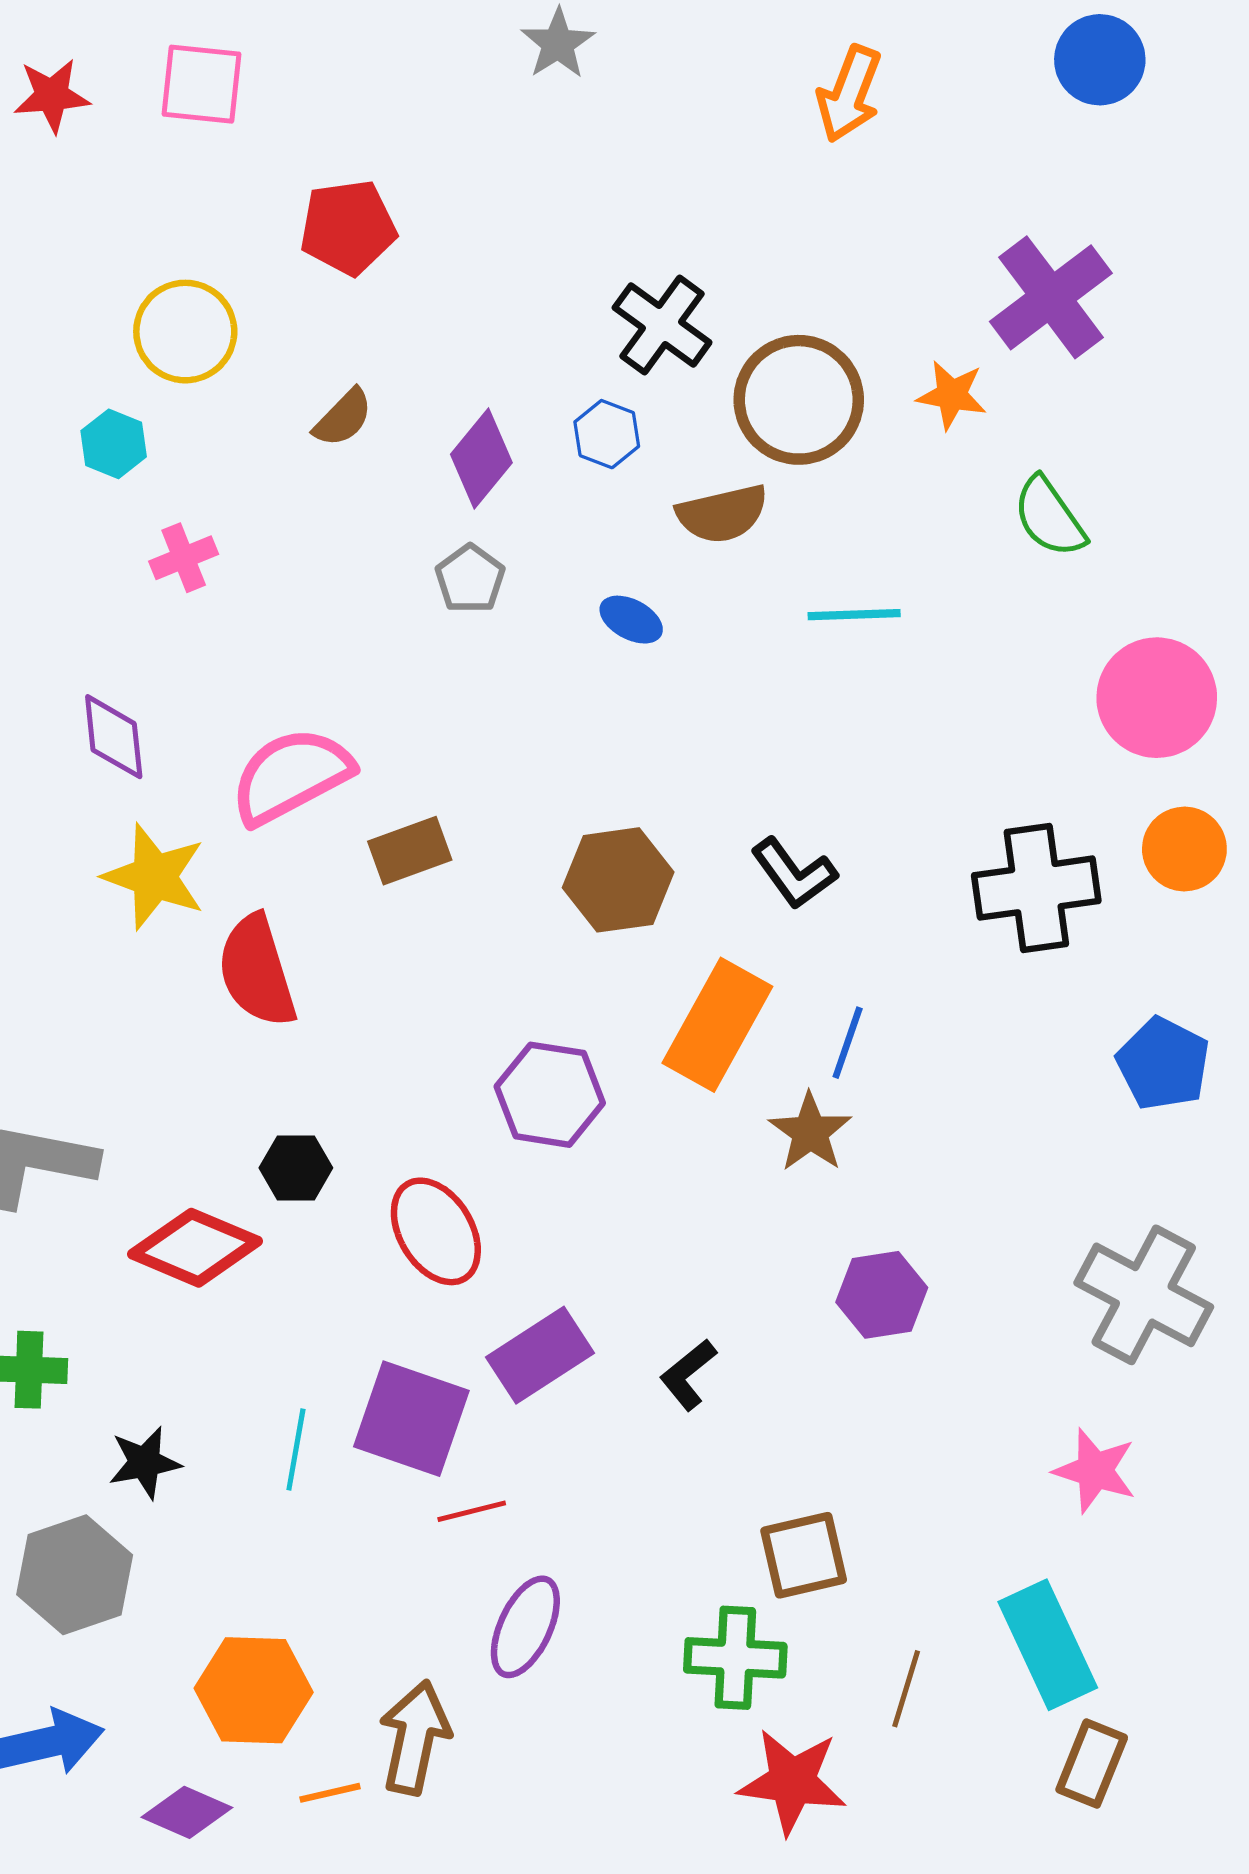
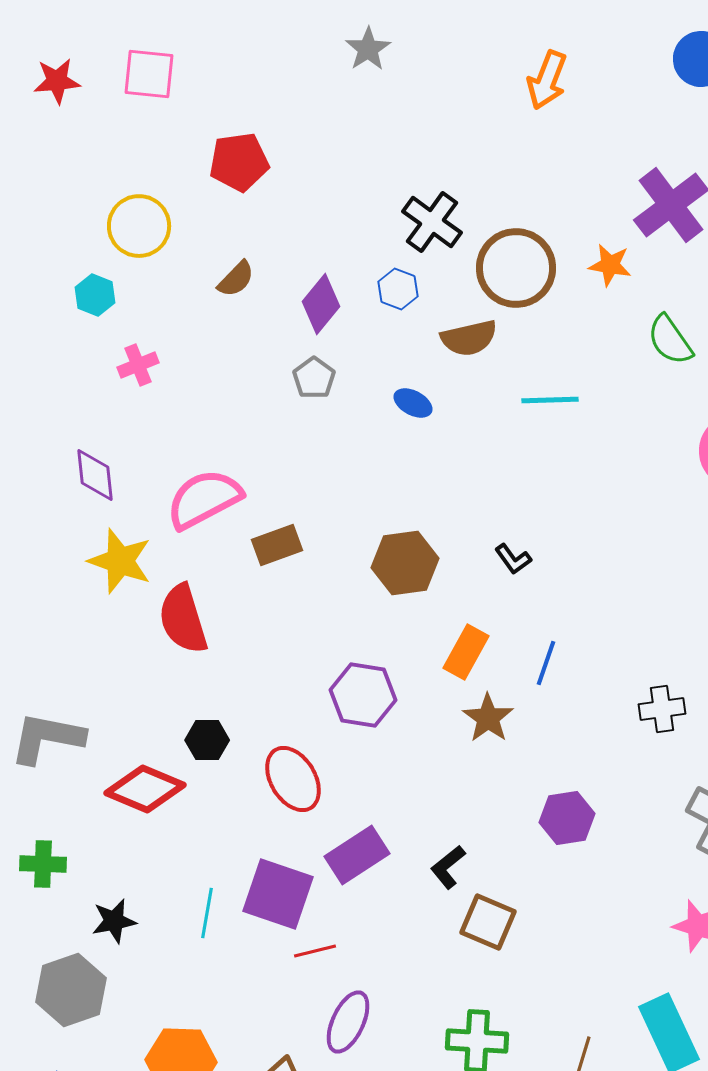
black L-shape: (794, 873) -> (513, 559), size x0.7
black cross: (1036, 888) -> (662, 709), moved, size x0.6
orange rectangle: (717, 1025) -> (466, 652), size x0.7
brown star: (810, 1132) -> (488, 718), moved
brown square: (804, 1555) -> (488, 922), moved, turned 36

